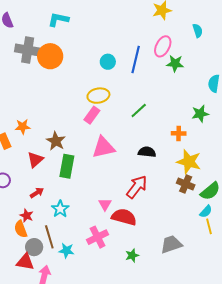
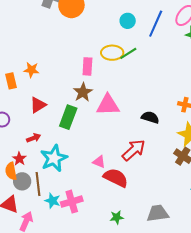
green line: (139, 110) -> (128, 53), moved
pink rectangle: (92, 115) -> (87, 66), moved, turned -42
brown star: (56, 141) -> (83, 92), moved
pink triangle: (105, 204) -> (99, 162), turned -48
cyan star: (60, 209) -> (54, 158), size x1.5
pink cross: (98, 237) -> (72, 202), moved
gray circle: (34, 247) -> (22, 181), moved

